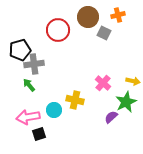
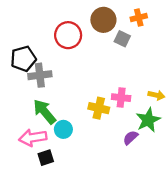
pink cross: (103, 83) -> (121, 98), turned -35
green arrow: (29, 85) -> (45, 112), moved, size x1.6
yellow cross: (75, 100) -> (99, 108), moved

